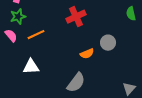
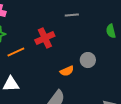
red cross: (76, 17) -> (45, 38), moved

